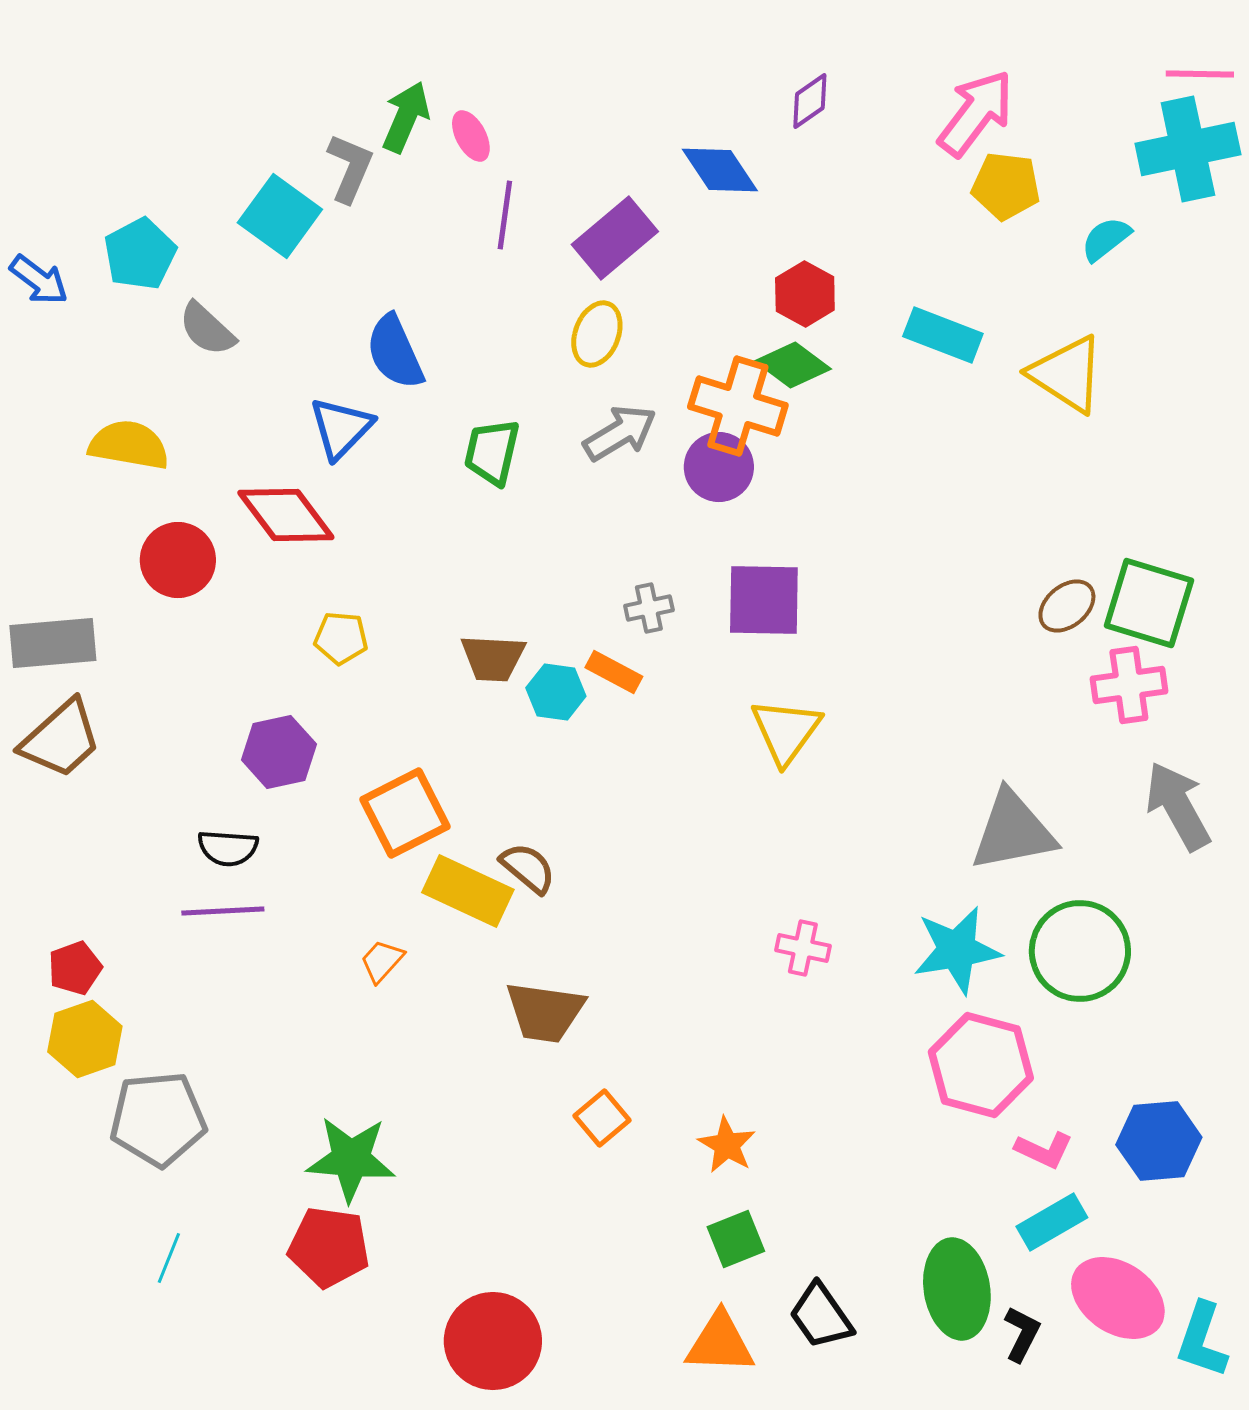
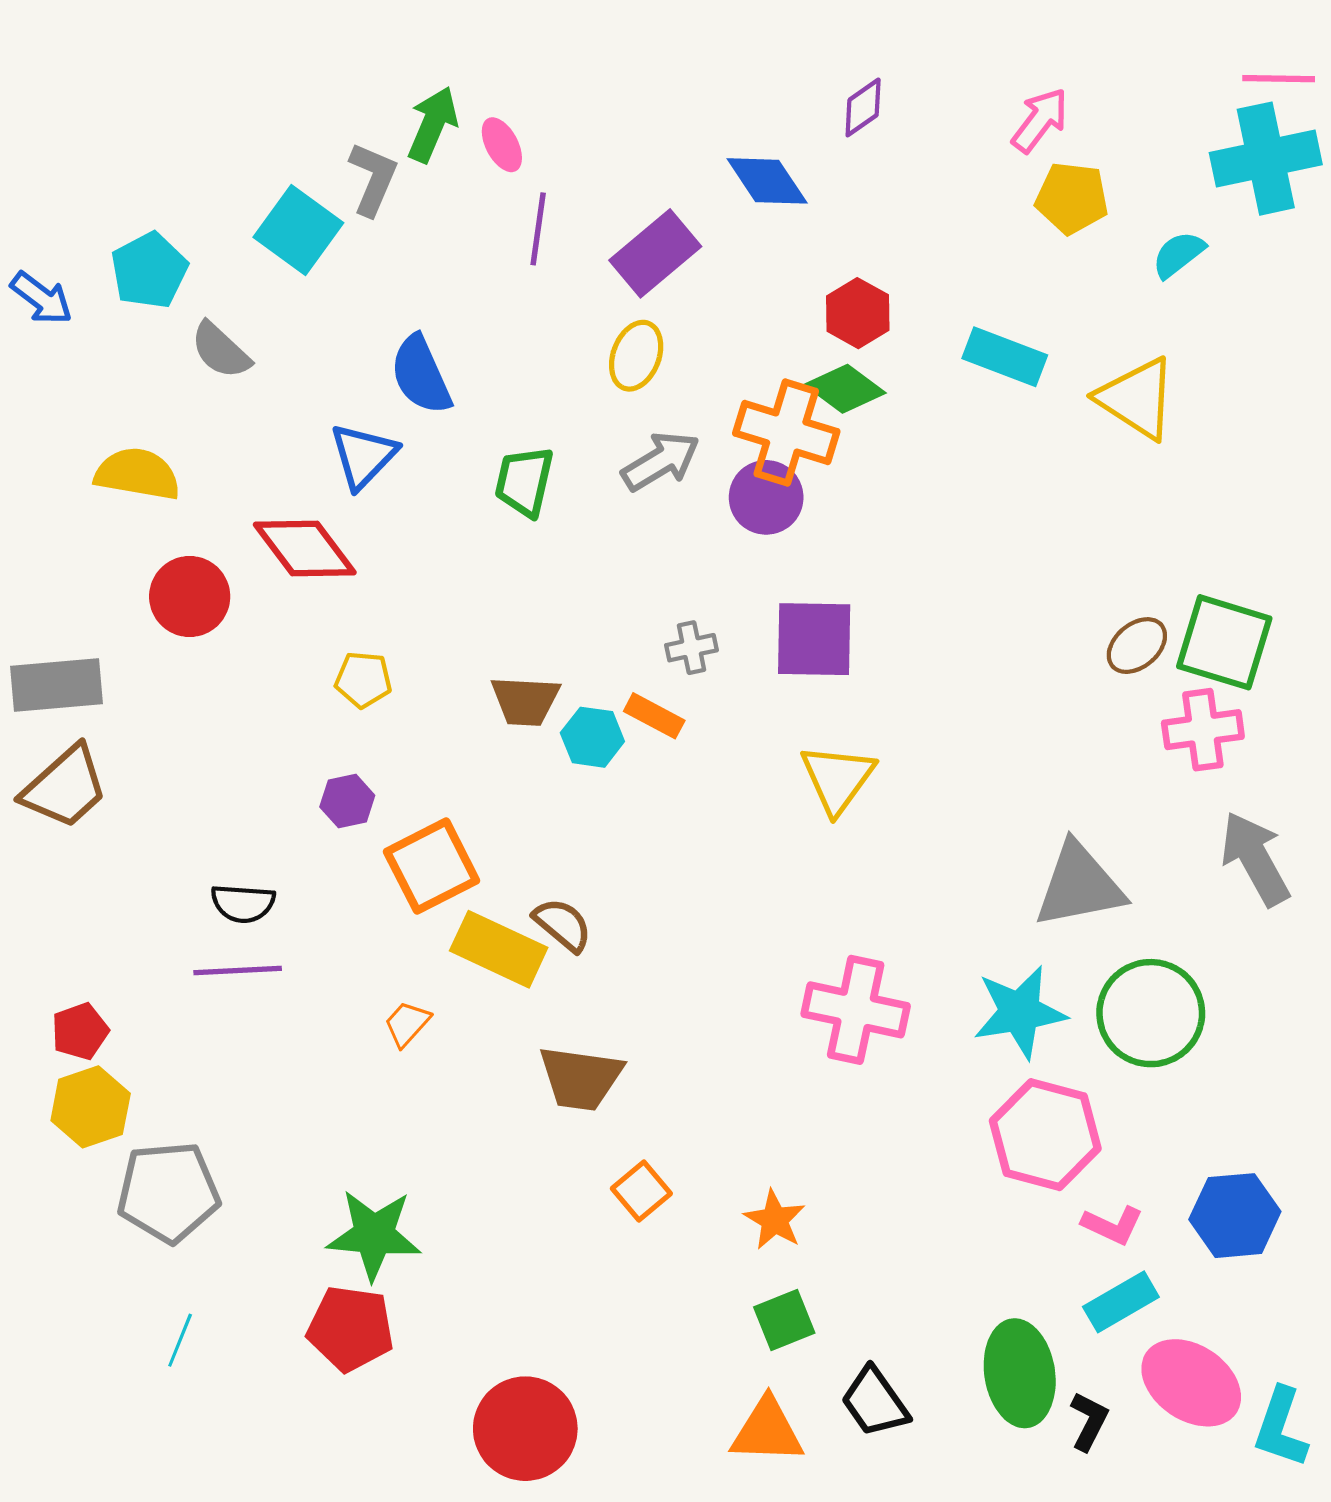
pink arrow: (976, 113) -> (1040, 120), size x0.7
purple hexagon: (279, 752) -> (347, 801), moved, size x0.7
pink cross: (803, 948) -> (856, 1010), size x1.8

